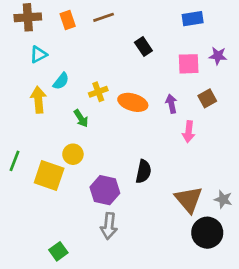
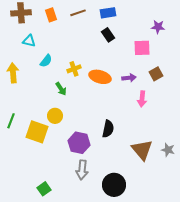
blue rectangle: (193, 19) -> (108, 13), moved
cyan triangle: (38, 55) -> (29, 41), turned 40
purple star: (218, 56) -> (158, 27), moved
yellow arrow: (38, 100) -> (13, 73), moved
purple arrow: (171, 104) -> (129, 78), turned 96
black circle: (207, 233) -> (114, 185), moved

